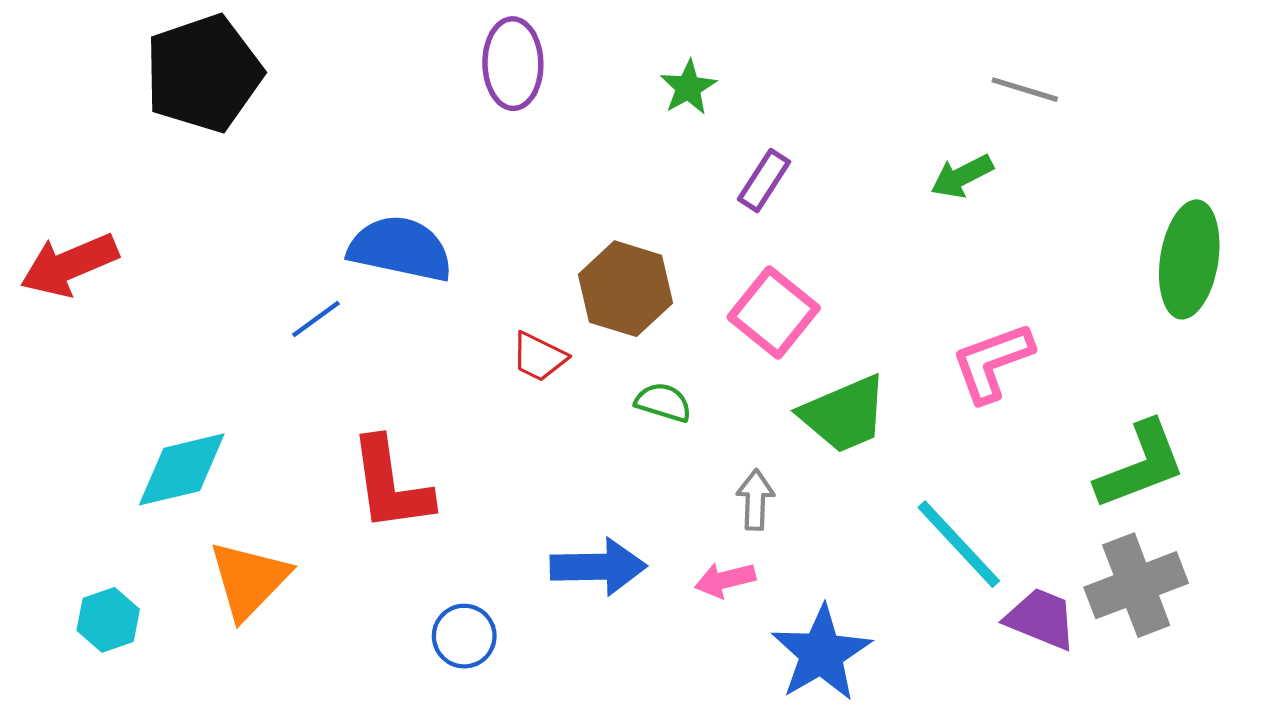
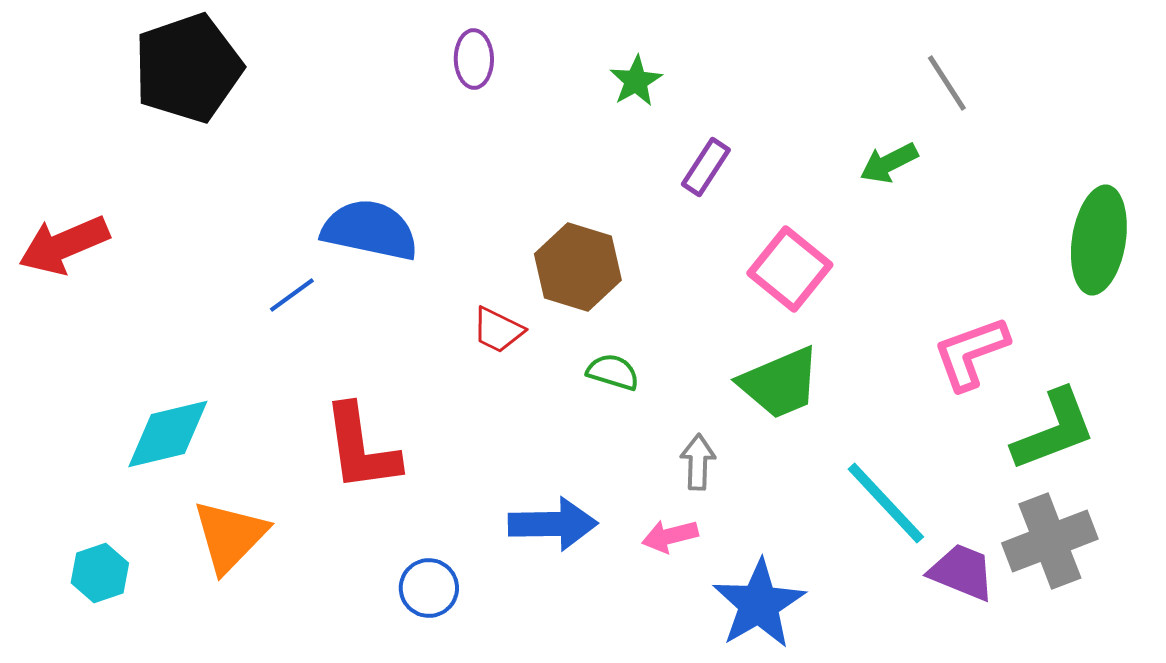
purple ellipse: (513, 64) -> (474, 59), size x0.7
gray line: (1025, 90) -> (947, 83), turned 40
pink square: (774, 313) -> (790, 269), moved
pink L-shape: (992, 362) -> (971, 353), moved

